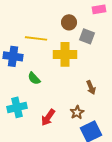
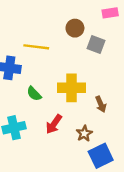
yellow cross: (65, 54) -> (71, 88), moved
red arrow: (48, 117) -> (54, 124), moved

